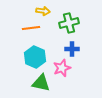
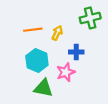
yellow arrow: (43, 11) -> (57, 33), moved, turned -72
green cross: (69, 23) -> (90, 18), moved

